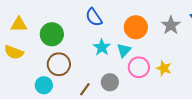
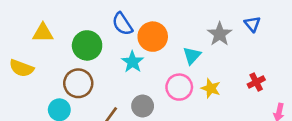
yellow triangle: (19, 24) -> (43, 33), moved
orange circle: (136, 27) -> (153, 37), moved
green circle: (52, 34) -> (87, 45), moved
cyan triangle: (124, 50) -> (192, 56), moved

